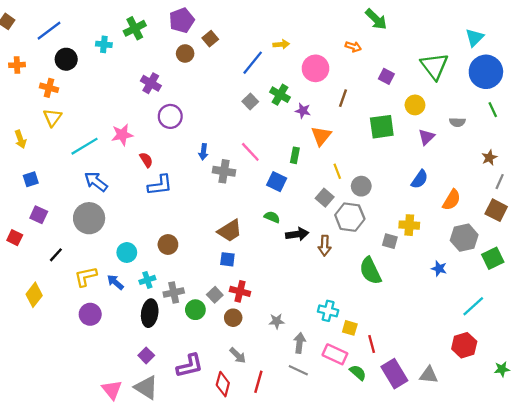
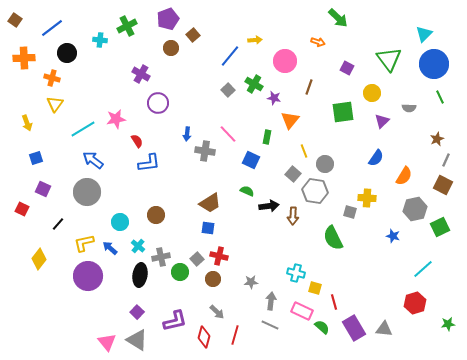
orange cross: (17, 65) -> (24, 58), size x1.5
cyan cross: (147, 280) -> (138, 246), turned -32
purple circle: (90, 314) -> (88, 276), size x1.5

